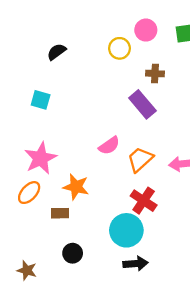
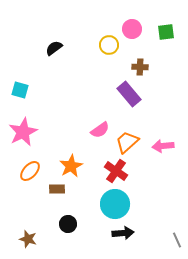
cyan square: (41, 100) -> (20, 90), moved
pink star: (41, 158) -> (23, 132), moved
orange star: (76, 187) -> (71, 166), turned 30
red cross: (144, 201) -> (116, 171), moved

